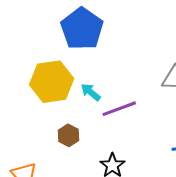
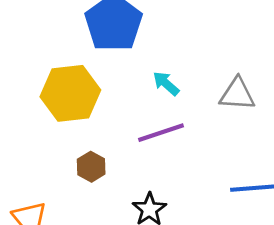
cyan arrow: (91, 92) -> (166, 84), moved

